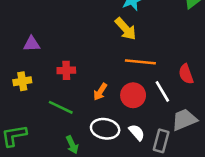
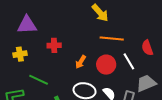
purple triangle: (32, 44) -> (27, 25), size x1.5
green line: (61, 107) -> (39, 80), moved

